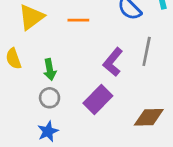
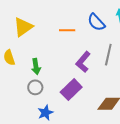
orange line: (78, 20) -> (67, 30), moved
blue star: (48, 131) -> (45, 113), moved

